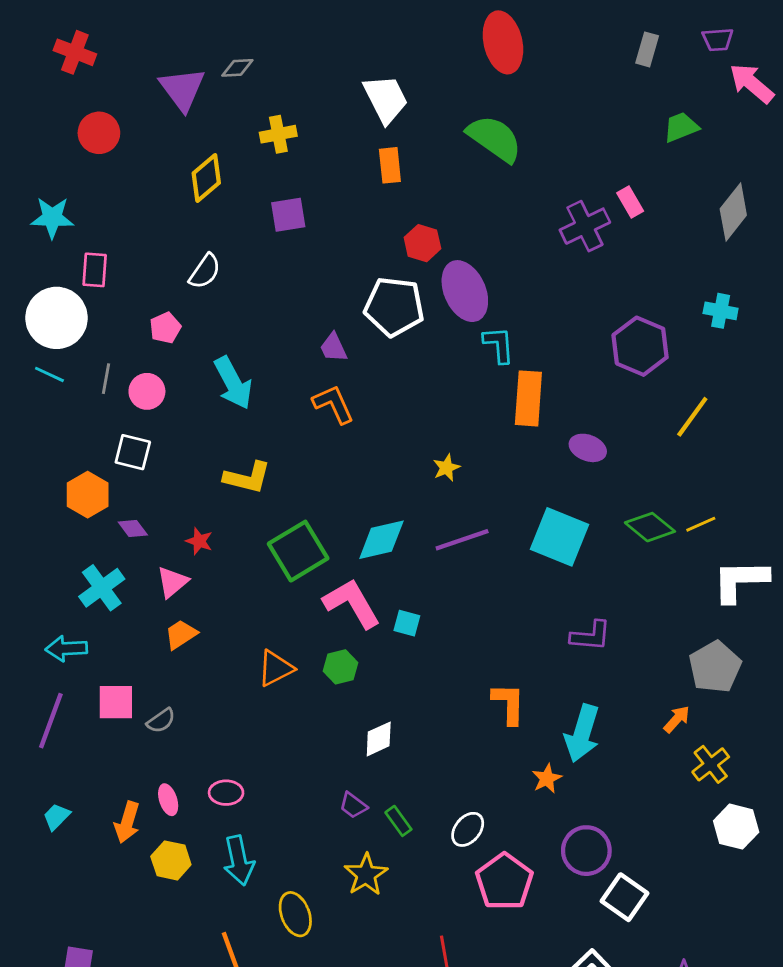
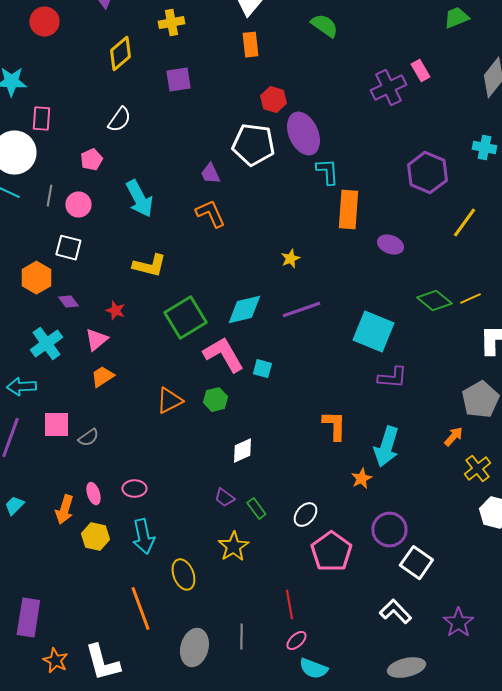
green semicircle: (495, 138) -> (324, 26), size x0.7
cyan square: (560, 537) -> (373, 332), moved

